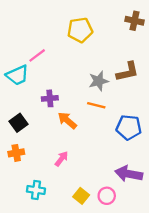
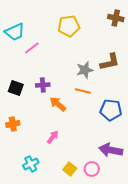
cyan trapezoid: (17, 75) -> (15, 32), moved
black square: (19, 123) -> (16, 88), moved, turned -35
orange cross: (16, 153) -> (13, 124), moved
cyan cross: (36, 190) -> (31, 164), turned -35

